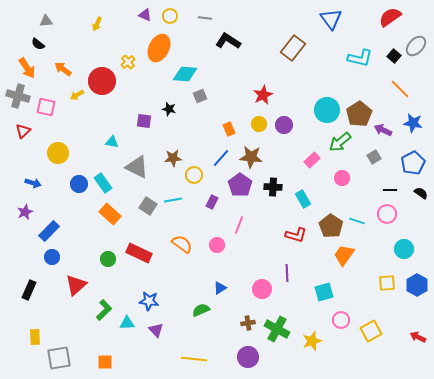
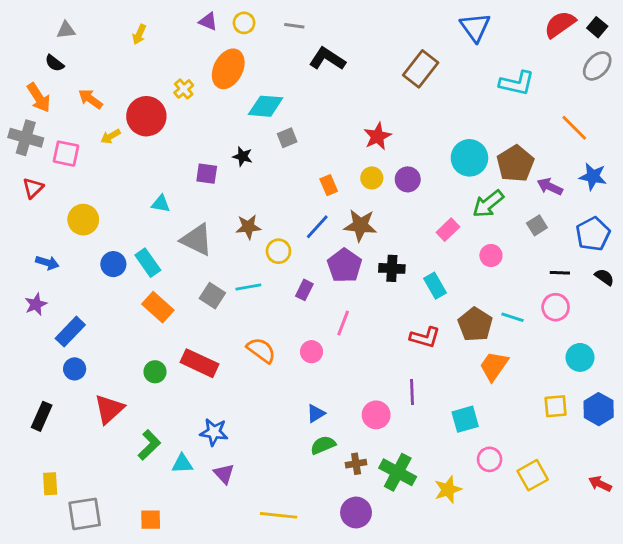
black square: (394, 56) -> (597, 27), moved
green semicircle: (201, 310) -> (323, 445), moved

